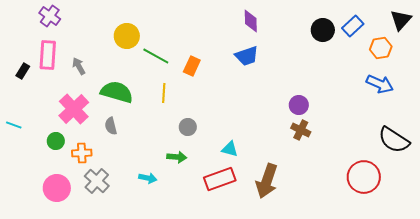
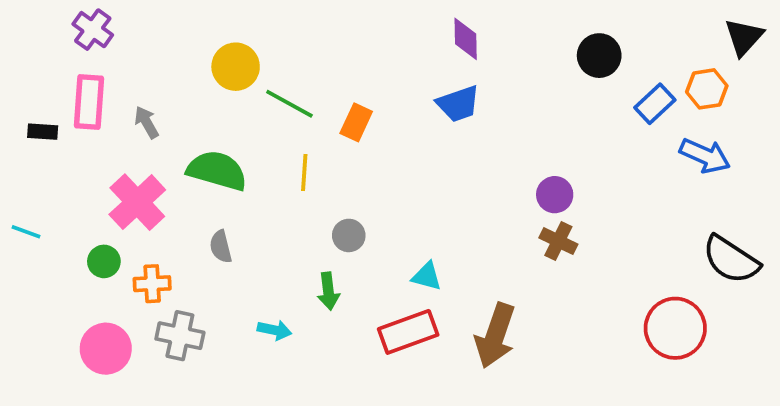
blue rectangle: (353, 26) -> (655, 104), moved
black rectangle: (23, 71) -> (43, 132), turned 63
gray semicircle: (111, 126) -> (221, 247), moved
green arrow: (177, 157) -> (328, 291), turned 78
gray cross: (97, 181) -> (180, 336), turned -30

